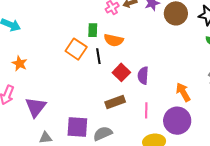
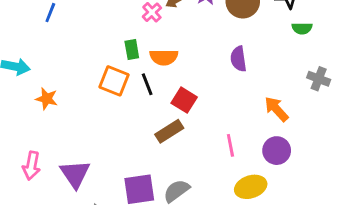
orange star: (20, 63) -> (47, 99), moved
purple semicircle: (143, 76) -> (238, 59), moved
brown rectangle: (115, 102) -> (169, 131), moved
purple circle: (177, 121) -> (277, 151), size x0.7

